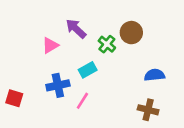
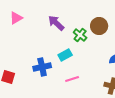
pink triangle: (50, 45) -> (16, 18), moved
pink line: (82, 101) -> (72, 79), moved, turned 40

